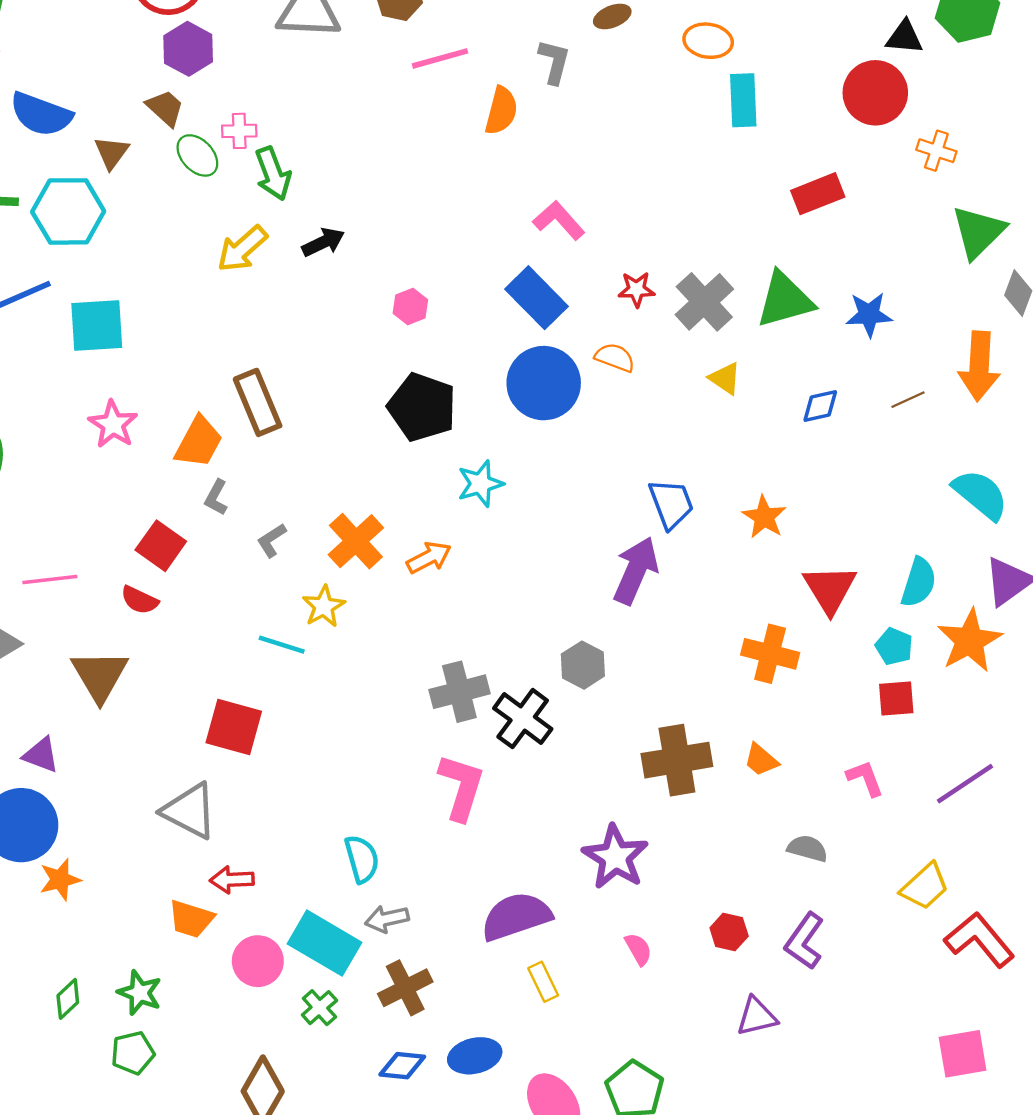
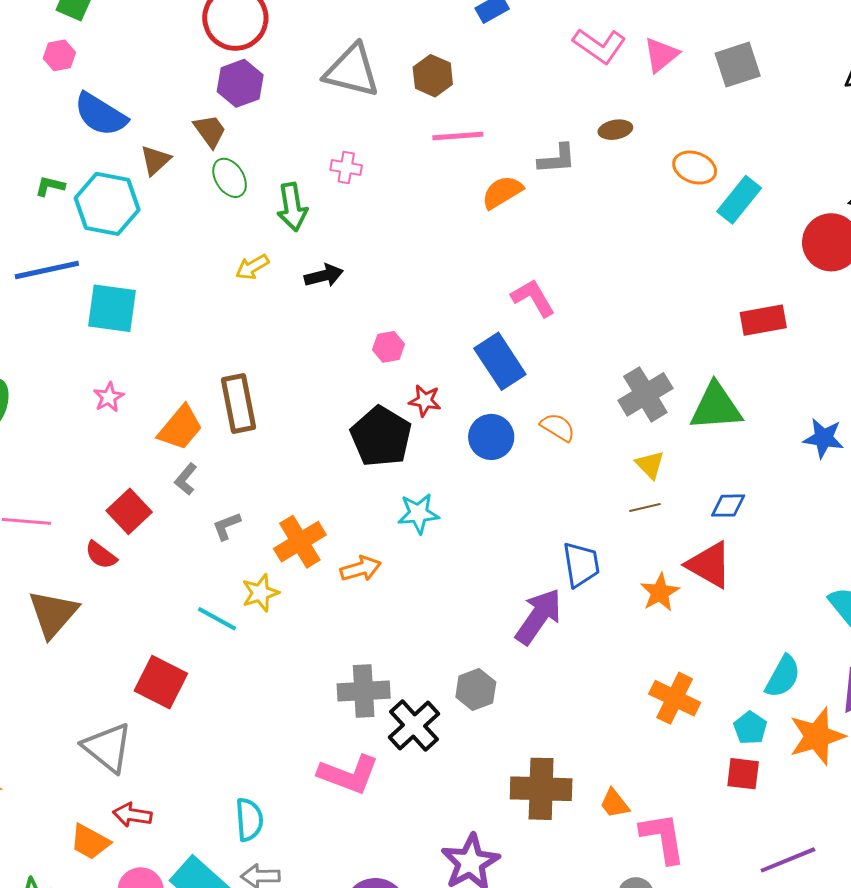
gray L-shape: (554, 62) -> (557, 159), turned 60
cyan rectangle: (743, 100) -> (739, 200), moved, turned 30
orange semicircle: (501, 111) -> (502, 192), turned -147
pink cross: (239, 131) -> (346, 168), moved
yellow arrow: (242, 249) -> (252, 267), size x0.7
red star: (636, 289) -> (425, 401), moved
blue star: (869, 315) -> (824, 438), moved
blue circle: (544, 383) -> (491, 437), size x0.7
brown line: (908, 400) -> (645, 508), moved
pink star: (113, 424) -> (109, 397), size x0.7
red triangle: (830, 589) -> (709, 565), moved, turned -40
orange cross: (770, 654) -> (675, 698), moved
pink L-shape: (865, 778) -> (663, 838), moved, size x1.5
pink L-shape: (461, 787) -> (349, 774), turned 82

